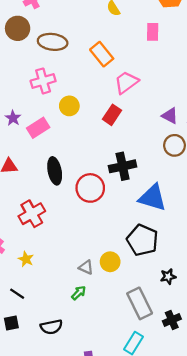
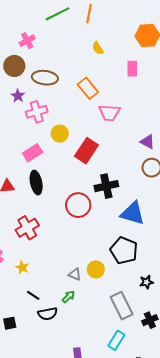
pink trapezoid: (126, 82) -> (109, 113), turned -140
red rectangle: (112, 115) -> (86, 151), moved, size x1.4
purple star: (13, 118) -> (18, 96), moved
black ellipse: (55, 171) -> (36, 183), moved
black line: (17, 294) -> (33, 295), moved
black semicircle: (51, 327) -> (48, 314), moved

